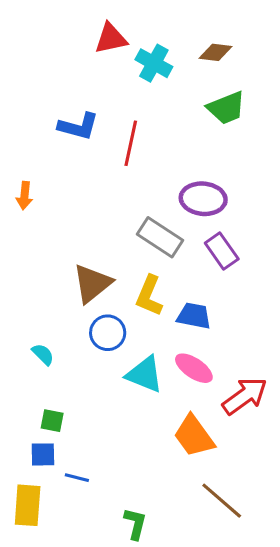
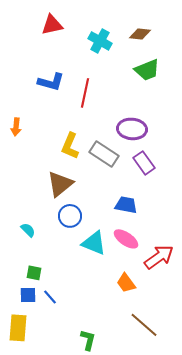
red triangle: (111, 39) -> (52, 25), moved
yellow L-shape: (149, 296) -> (70, 146), moved
orange trapezoid: (194, 436) -> (126, 283), size x0.7
blue line: (77, 478) -> (50, 297), moved, turned 35

